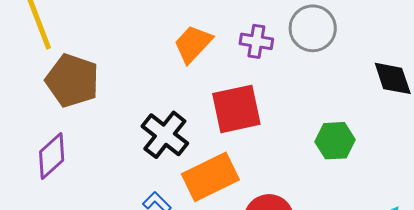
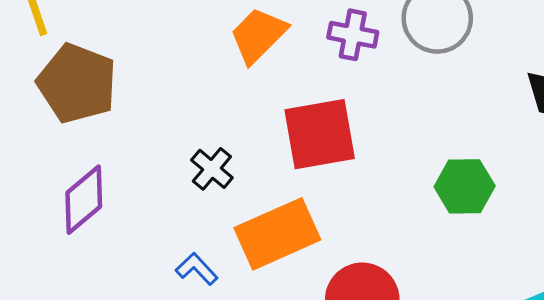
black cross: (165, 135) -> (212, 169), size x0.6
purple diamond: (52, 156) -> (84, 200), moved

